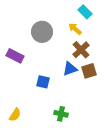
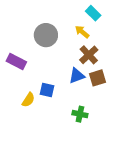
green cross: (61, 114) -> (80, 114), moved
yellow semicircle: (15, 115) -> (28, 100), moved

